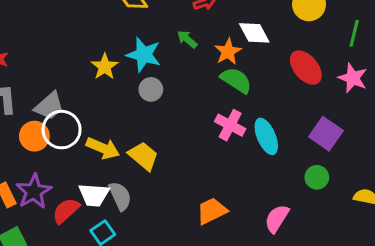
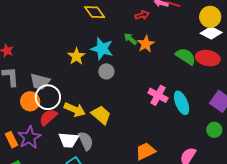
white diamond: (254, 33) -> (211, 33), moved, turned -35
orange star: (228, 52) -> (146, 44), moved
red ellipse: (306, 68) -> (208, 58), turned -40
green semicircle: (236, 80) -> (186, 56), moved
gray trapezoid: (49, 106) -> (40, 82), turned 55
red semicircle: (66, 211) -> (48, 117), moved

